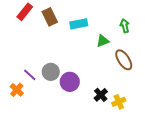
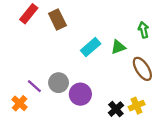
cyan rectangle: (79, 24) -> (91, 47), moved, turned -30
yellow cross: (119, 102) -> (137, 106), moved

